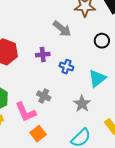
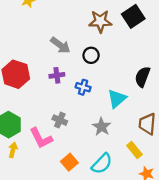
gray arrow: (62, 29) -> (60, 45), moved
black circle: (102, 41) -> (91, 55), moved
orange square: (38, 134) -> (69, 162), moved

